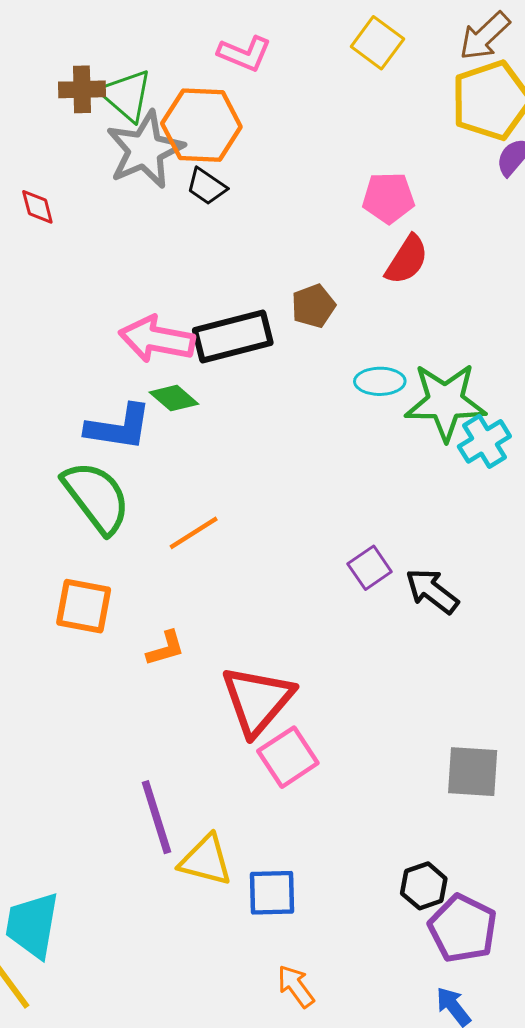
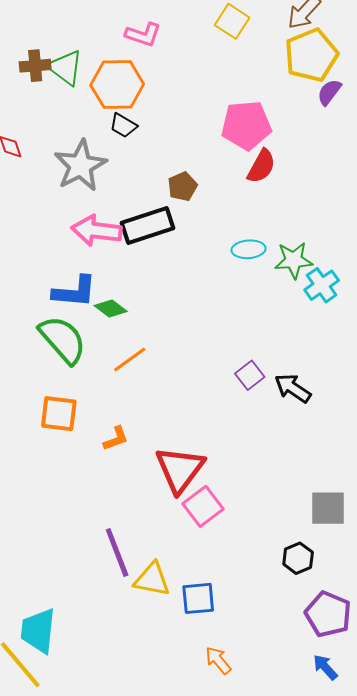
gray star: (145, 150) -> (80, 166), moved
pink pentagon: (388, 198) -> (246, 125), size x1.4
brown pentagon: (313, 306) -> (182, 186), moved
green diamond: (174, 398) -> (111, 309), moved
green star: (445, 402) -> (294, 260), size x0.7
black hexagon: (424, 886) -> (298, 558), moved

